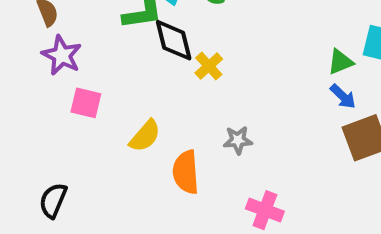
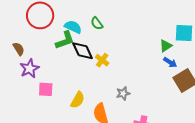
purple star: (62, 55) -> (30, 68), turned 30

